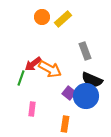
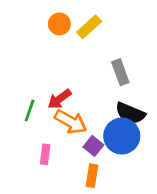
red arrow: (33, 64) -> (59, 99), moved
orange arrow: (50, 69) -> (71, 122), moved
purple square: (69, 93) -> (93, 146), moved

